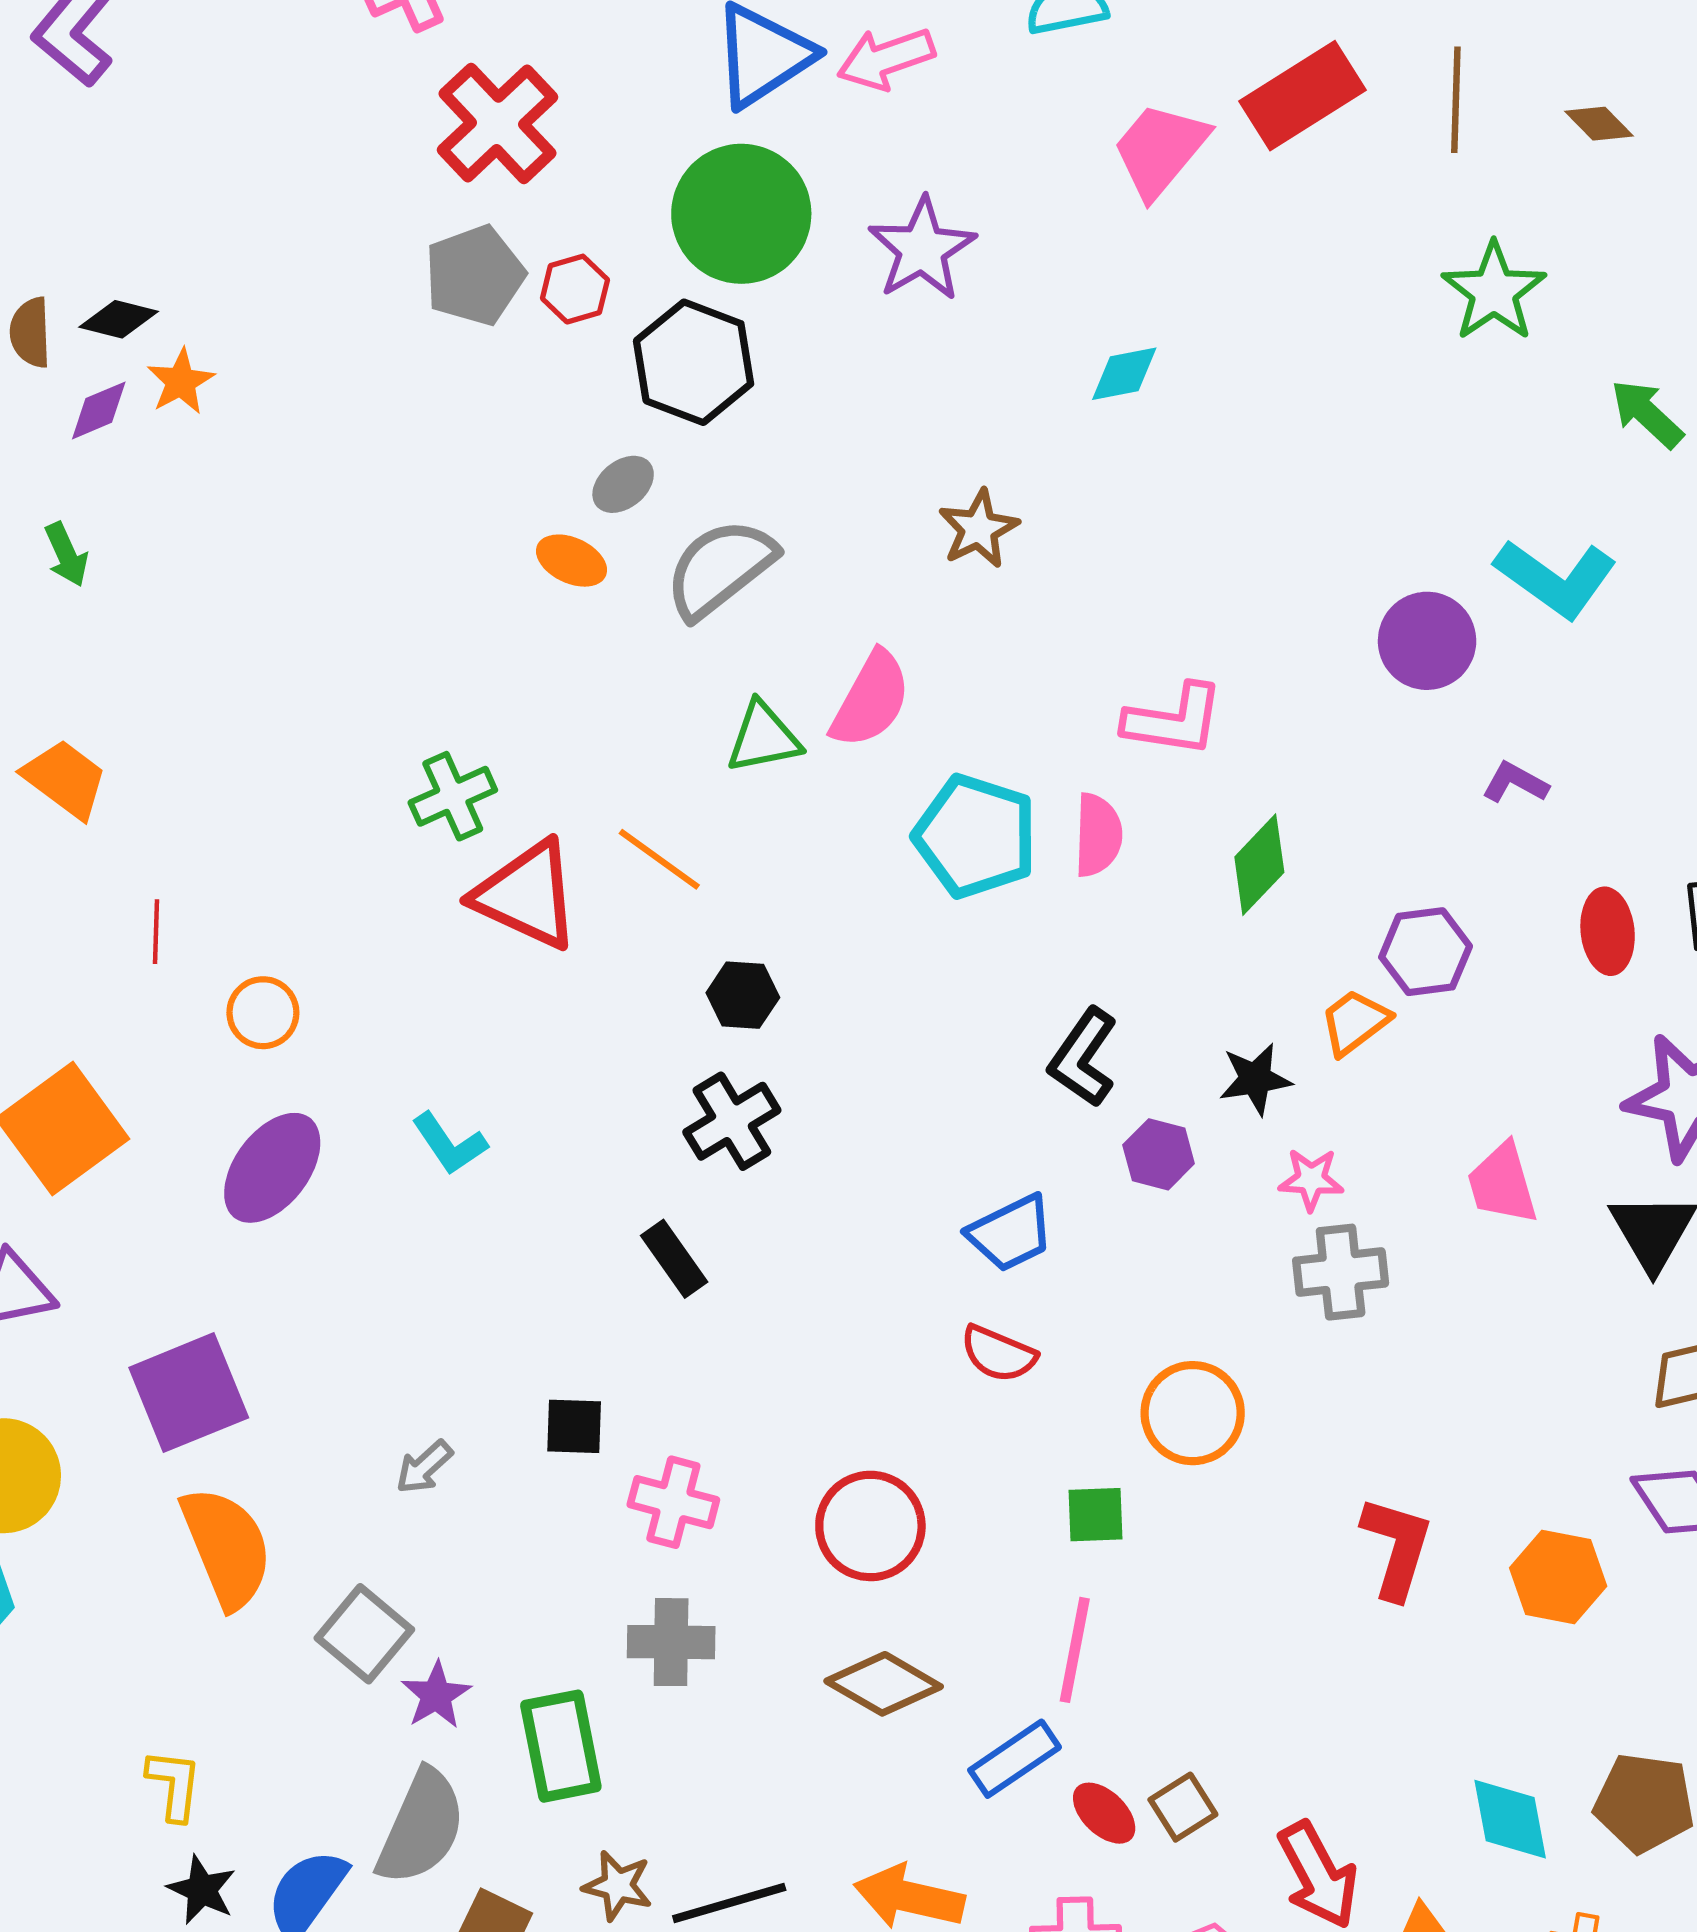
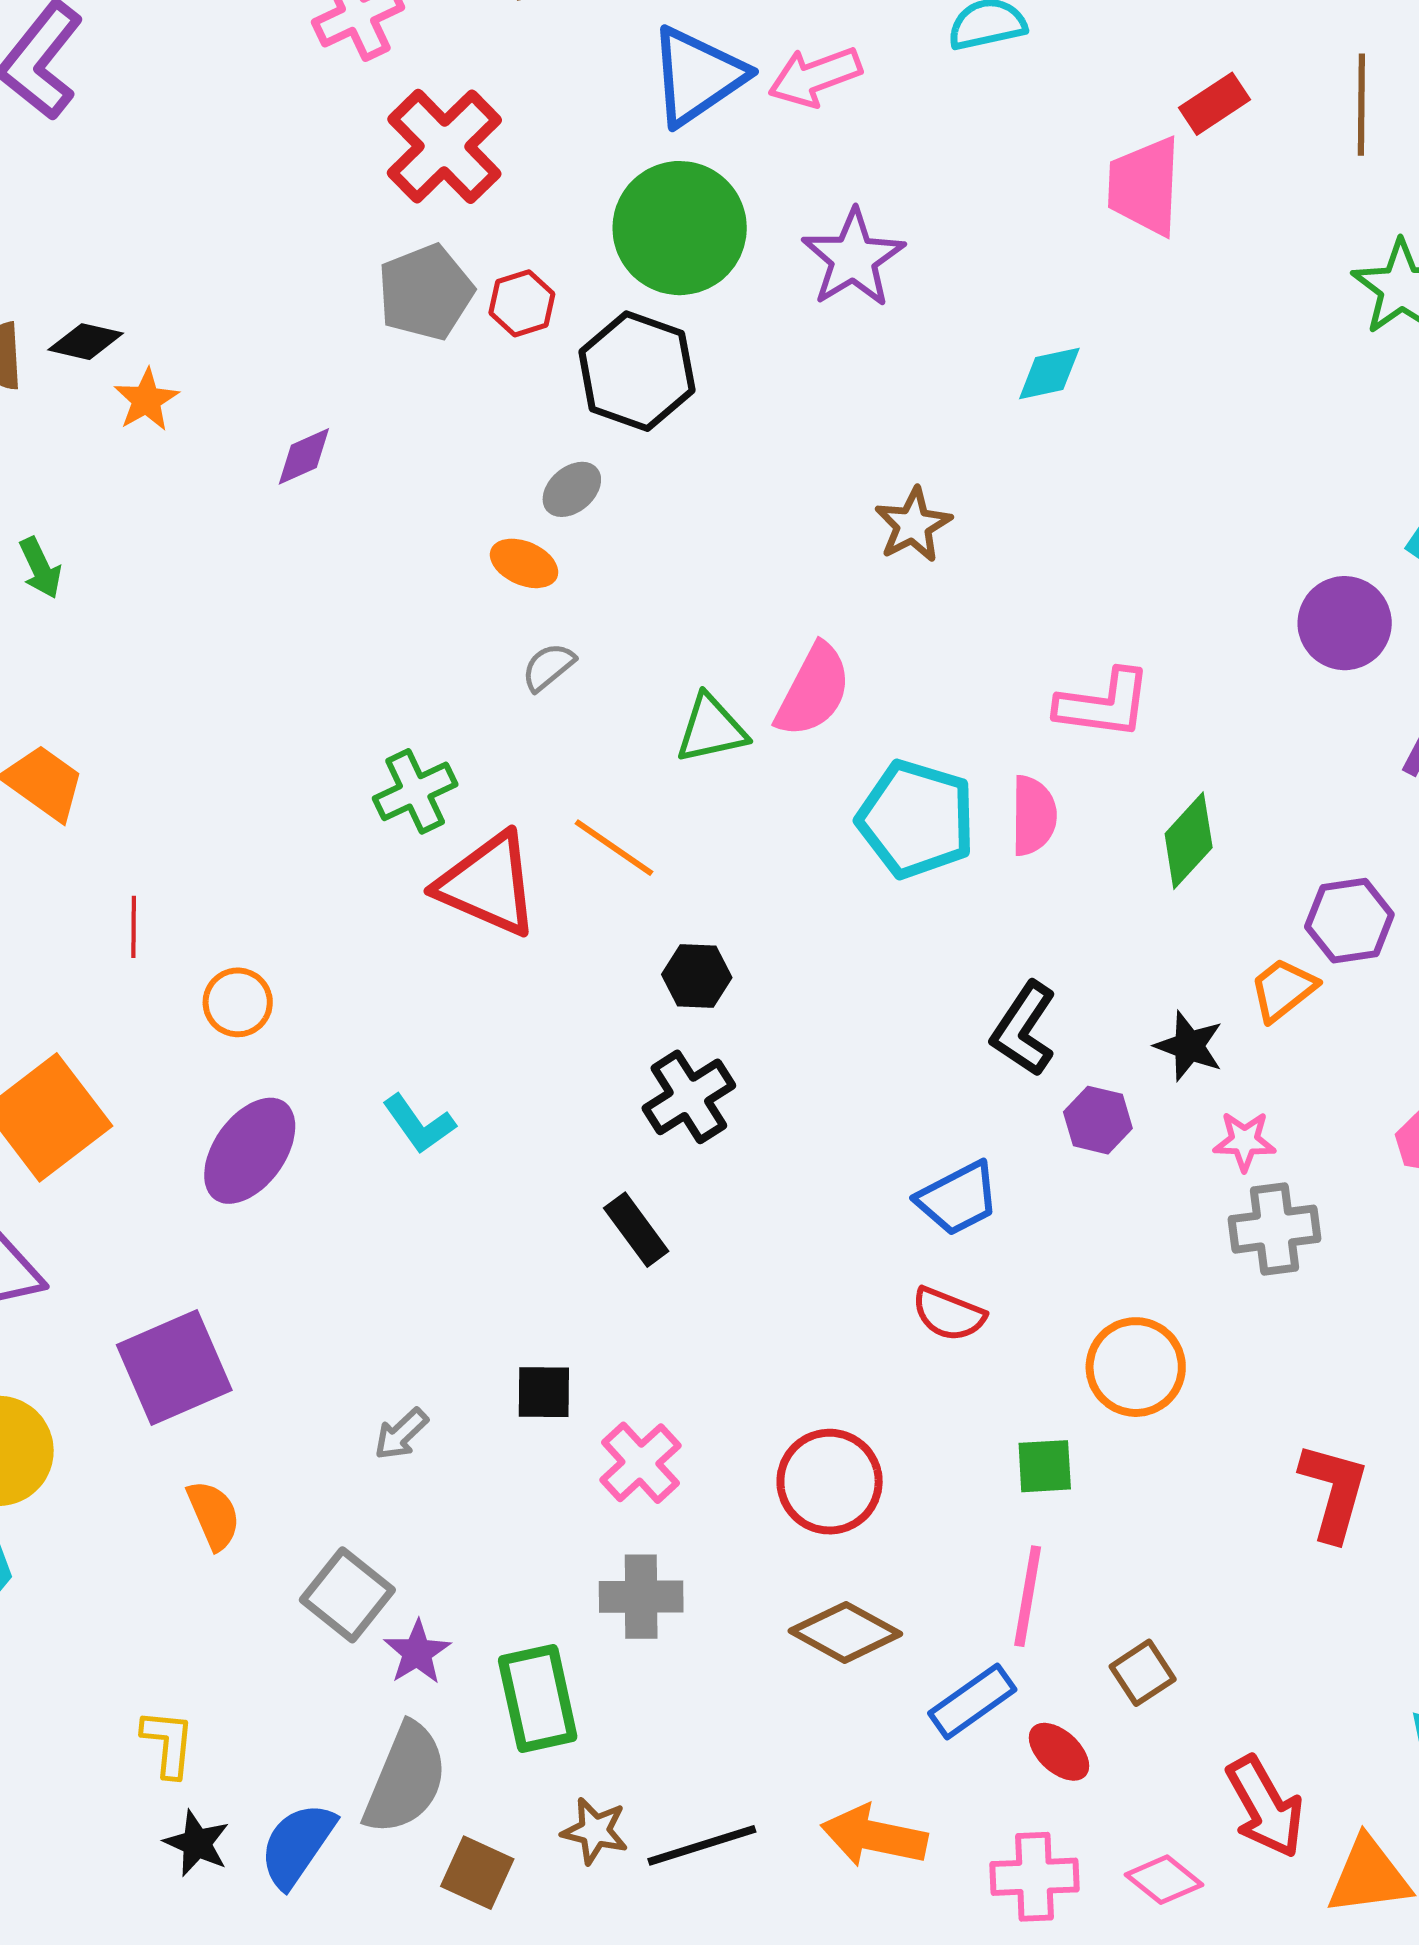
red rectangle: (1302, 96) -> (1214, 104), size x0.6
pink trapezoid: (1160, 150) -> (1145, 186), moved, turned -36
purple diamond: (99, 410) -> (304, 456), moved
gray semicircle: (720, 568) -> (548, 667), moved, size x0.5
black star: (1255, 1079) -> (1189, 1046), turned 30
pink cross: (673, 1502) -> (640, 1463), turned 34
orange semicircle: (227, 1547) -> (214, 1515), size x0.6
brown square: (1183, 1807) -> (1143, 1673), moved

